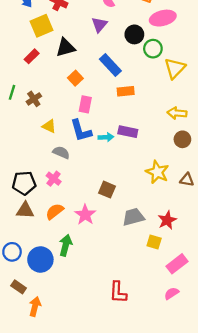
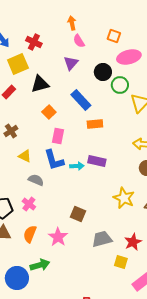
orange semicircle: (55, 211) -> (30, 234), turned -30
green arrow: (66, 245) -> (40, 265), turned 60

